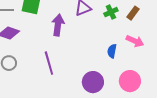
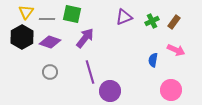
purple arrow: (58, 25) -> (85, 38), moved, turned 30
purple circle: (93, 82) -> (110, 91), moved

